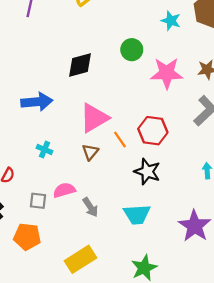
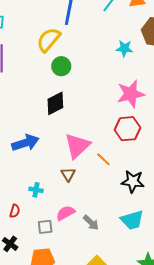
green circle: (132, 50) -> (61, 66), moved
red hexagon: (153, 131) -> (127, 129), moved
cyan cross: (44, 150) -> (36, 190), moved
brown triangle: (90, 152) -> (68, 174), moved

